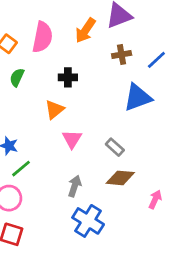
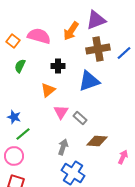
pink semicircle: (42, 37) -> (39, 36), turned -85
brown cross: (122, 55) -> (98, 49), size x1.6
blue triangle: (138, 97) -> (89, 81), moved
gray rectangle: (115, 147) -> (80, 118), moved

